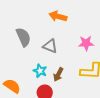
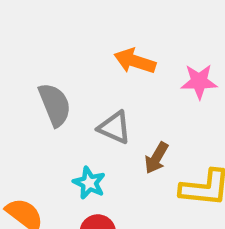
pink star: (86, 43) -> (199, 82), moved
brown arrow: (58, 74) -> (156, 158), moved

